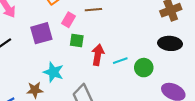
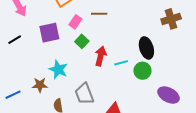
green square: (77, 40) -> (82, 41), turned 32
black ellipse: (170, 43) -> (146, 48), moved, turned 65

